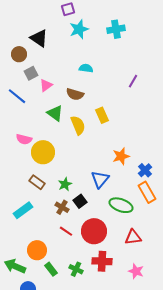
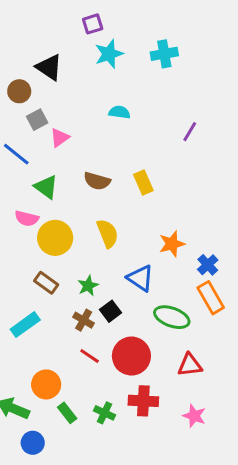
brown semicircle: (75, 94) -> (97, 181), moved
green triangle: (55, 113) -> (46, 187), moved
yellow semicircle: (78, 125) -> (107, 233), moved
blue triangle: (100, 179) -> (140, 278), turned -36

